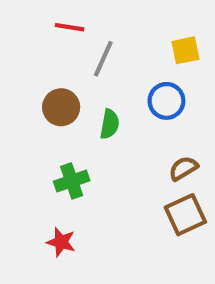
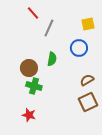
red line: (70, 27) -> (33, 13), turned 40
brown circle: (61, 107) -> (29, 68), moved
green cross: (72, 181) -> (34, 86), turned 35

